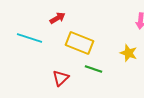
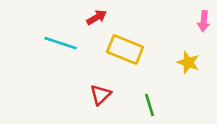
green line: (94, 69) -> (150, 105), moved, turned 54

